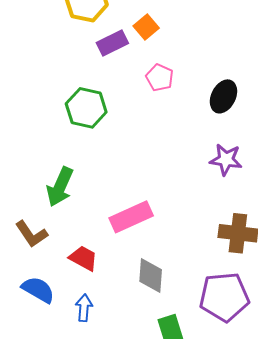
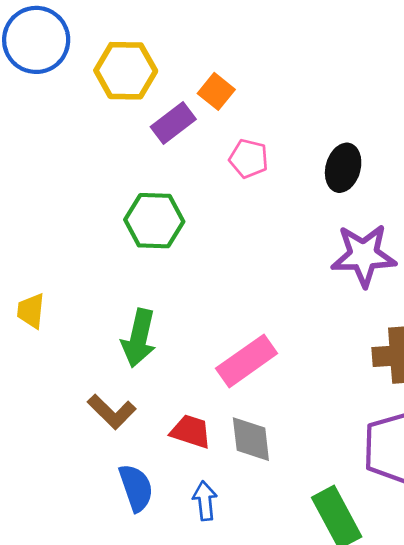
purple star: (226, 160) -> (364, 255), size x1.4
gray diamond: (151, 276) -> (251, 439), moved
blue semicircle: (38, 290) -> (136, 488), turned 52

